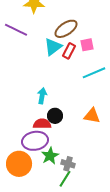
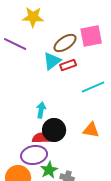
pink square: (87, 45) -> (91, 36), moved, size x1.6
red rectangle: (69, 51) -> (68, 65), turned 42
black circle: (55, 116) -> (54, 130), size x1.5

